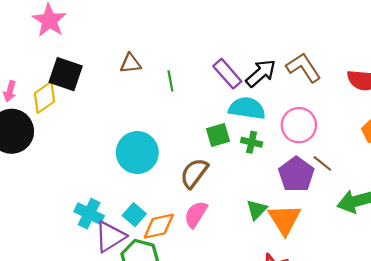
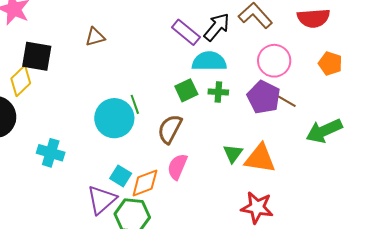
green line: (170, 81) -> (135, 104), moved
pink circle: (299, 125) -> (274, 61), moved
purple pentagon: (296, 174) -> (264, 97), moved
cyan cross: (89, 214) -> (51, 153), moved
orange triangle: (285, 219) -> (260, 158), turned -40

